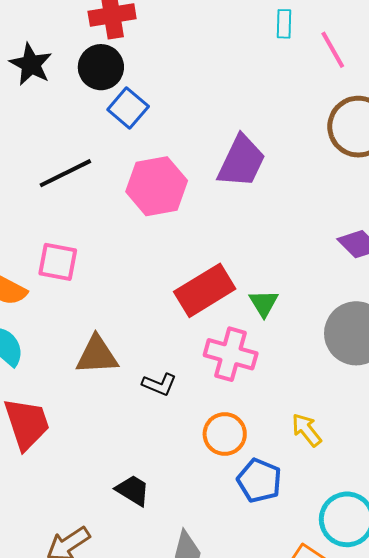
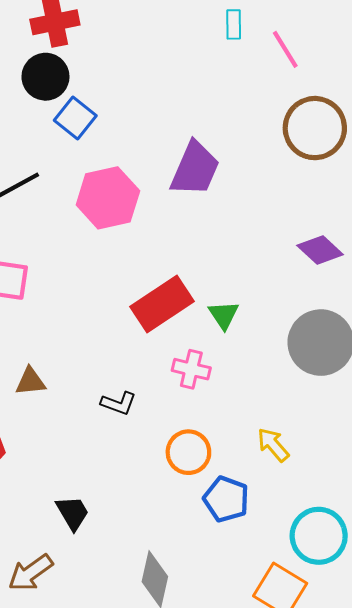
pink cross: (231, 354) -> (191, 369), size x0.7
brown triangle: (97, 355) -> (30, 381), moved, size x0.7
black trapezoid: (133, 490) -> (73, 513), moved, turned 30

